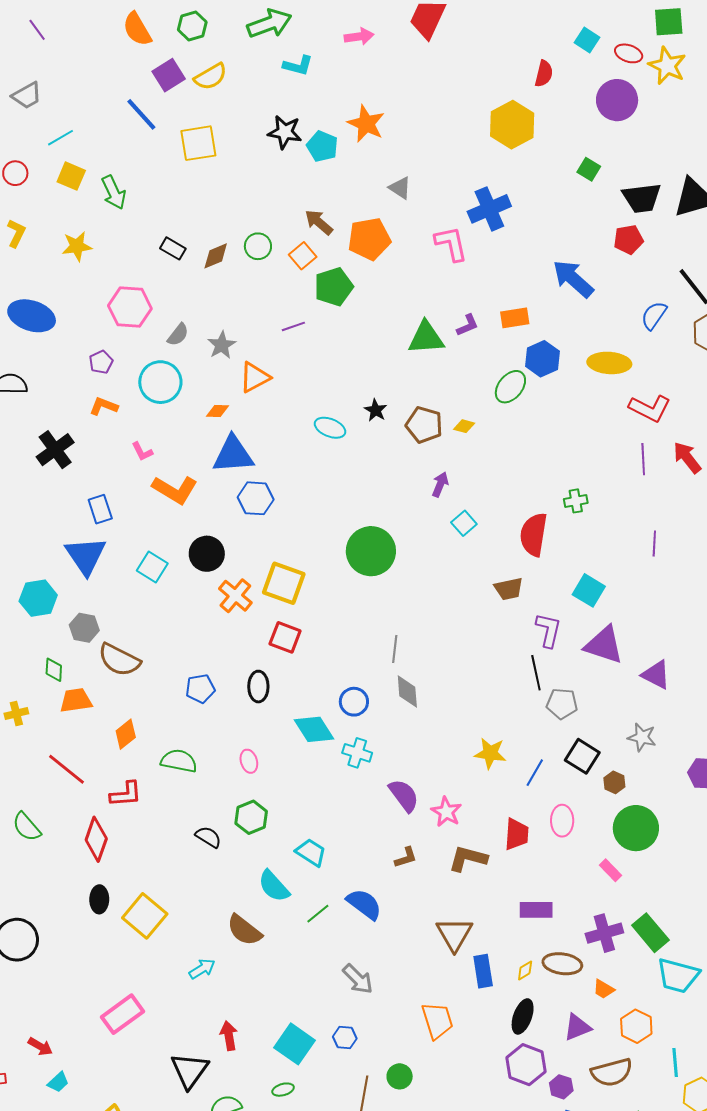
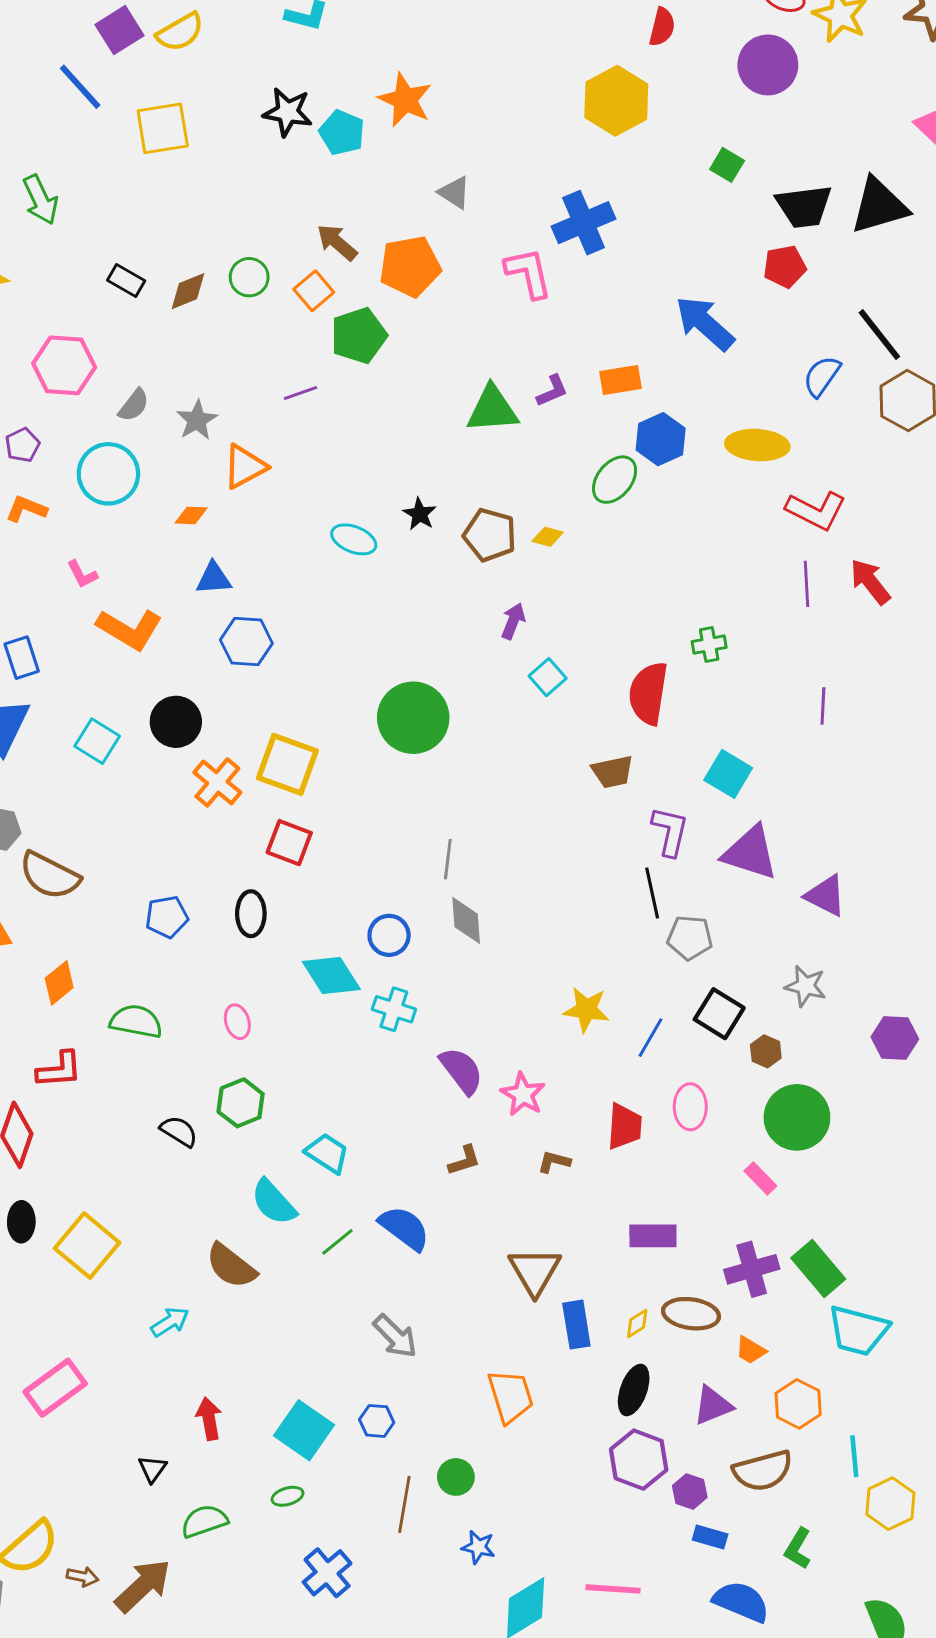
blue triangle: (233, 455) -> (214, 578), size x0.6
brown L-shape: (468, 859) -> (554, 1162), size x0.6
black triangle: (190, 1070) -> (152, 1469), size x0.5

